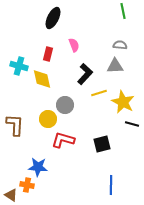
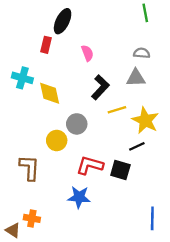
red rectangle: (48, 54) -> (46, 45), moved
black line: (132, 124) -> (137, 146), moved, turned -40
brown L-shape: (15, 125) -> (29, 168), moved
red L-shape: (63, 140) -> (90, 165), moved
black square: (102, 144) -> (120, 170), turned 30
blue star: (38, 167) -> (79, 197), moved
blue line: (111, 185) -> (152, 218), moved

